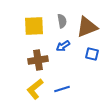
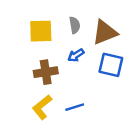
blue square: (92, 54) -> (111, 65), size x1.5

